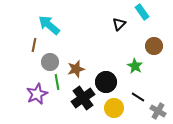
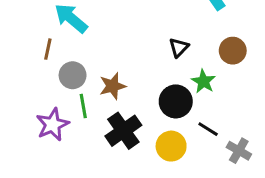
black triangle: (119, 24) -> (179, 48), moved
black circle: (106, 82) -> (176, 101), moved

